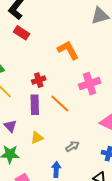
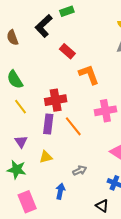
red rectangle: (22, 33) -> (67, 51), moved
red cross: (39, 80) -> (56, 100), size x1.5

